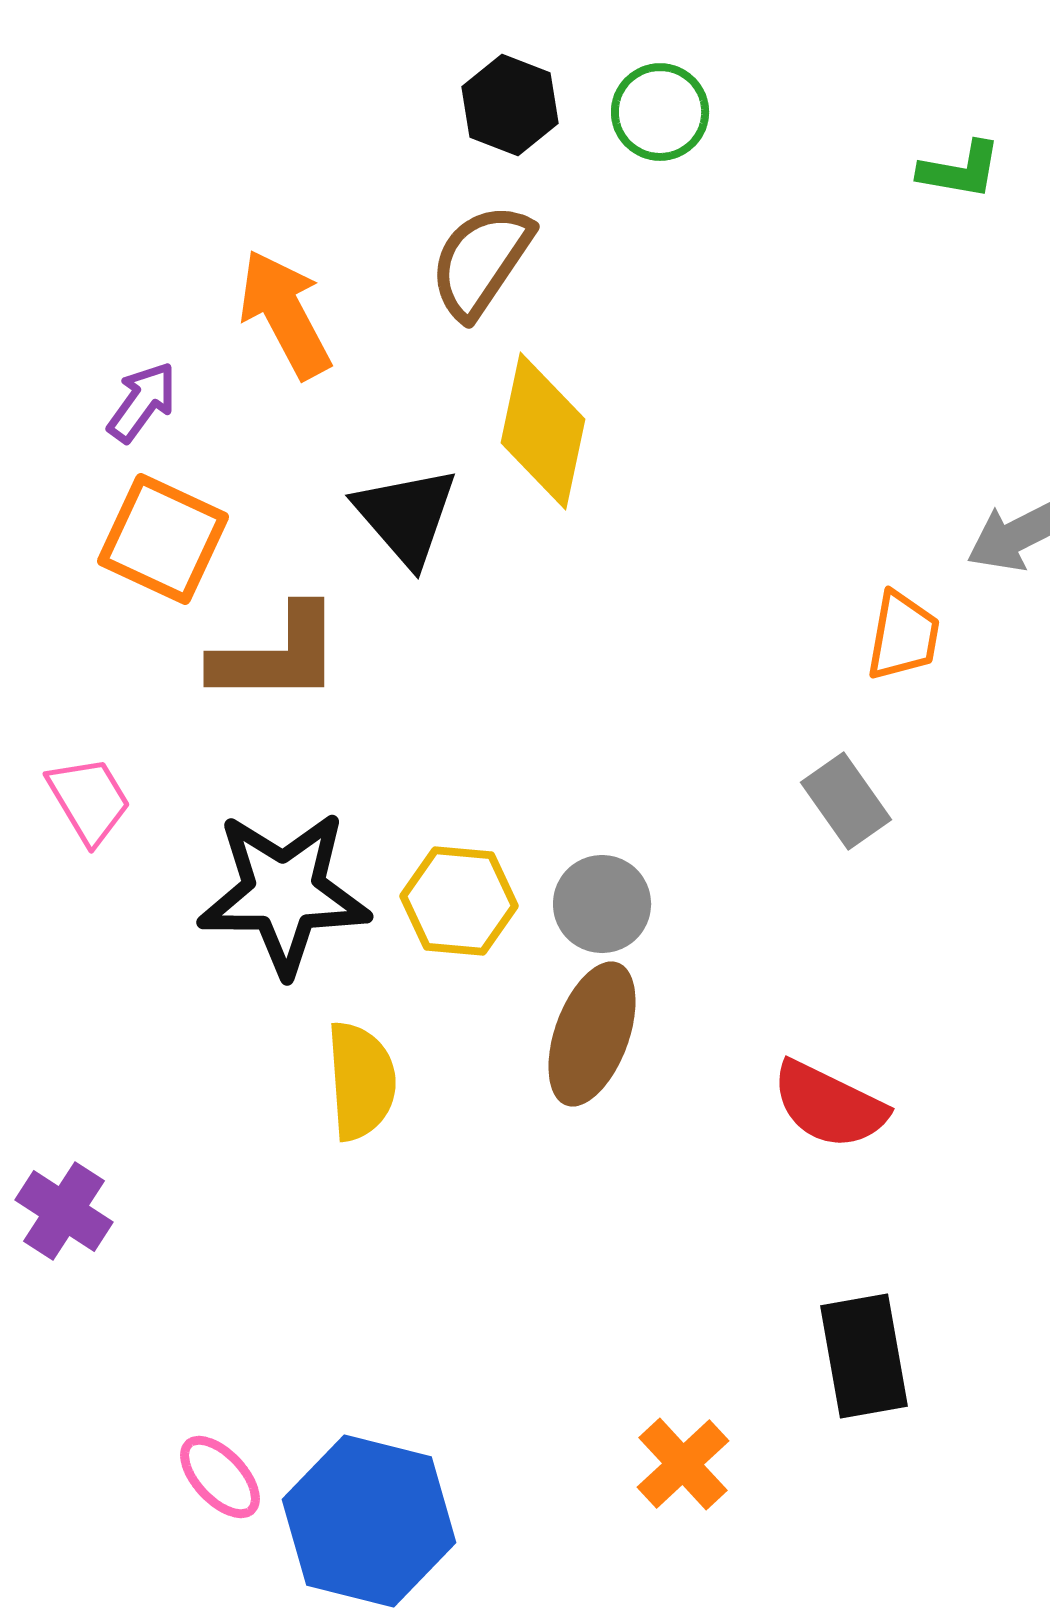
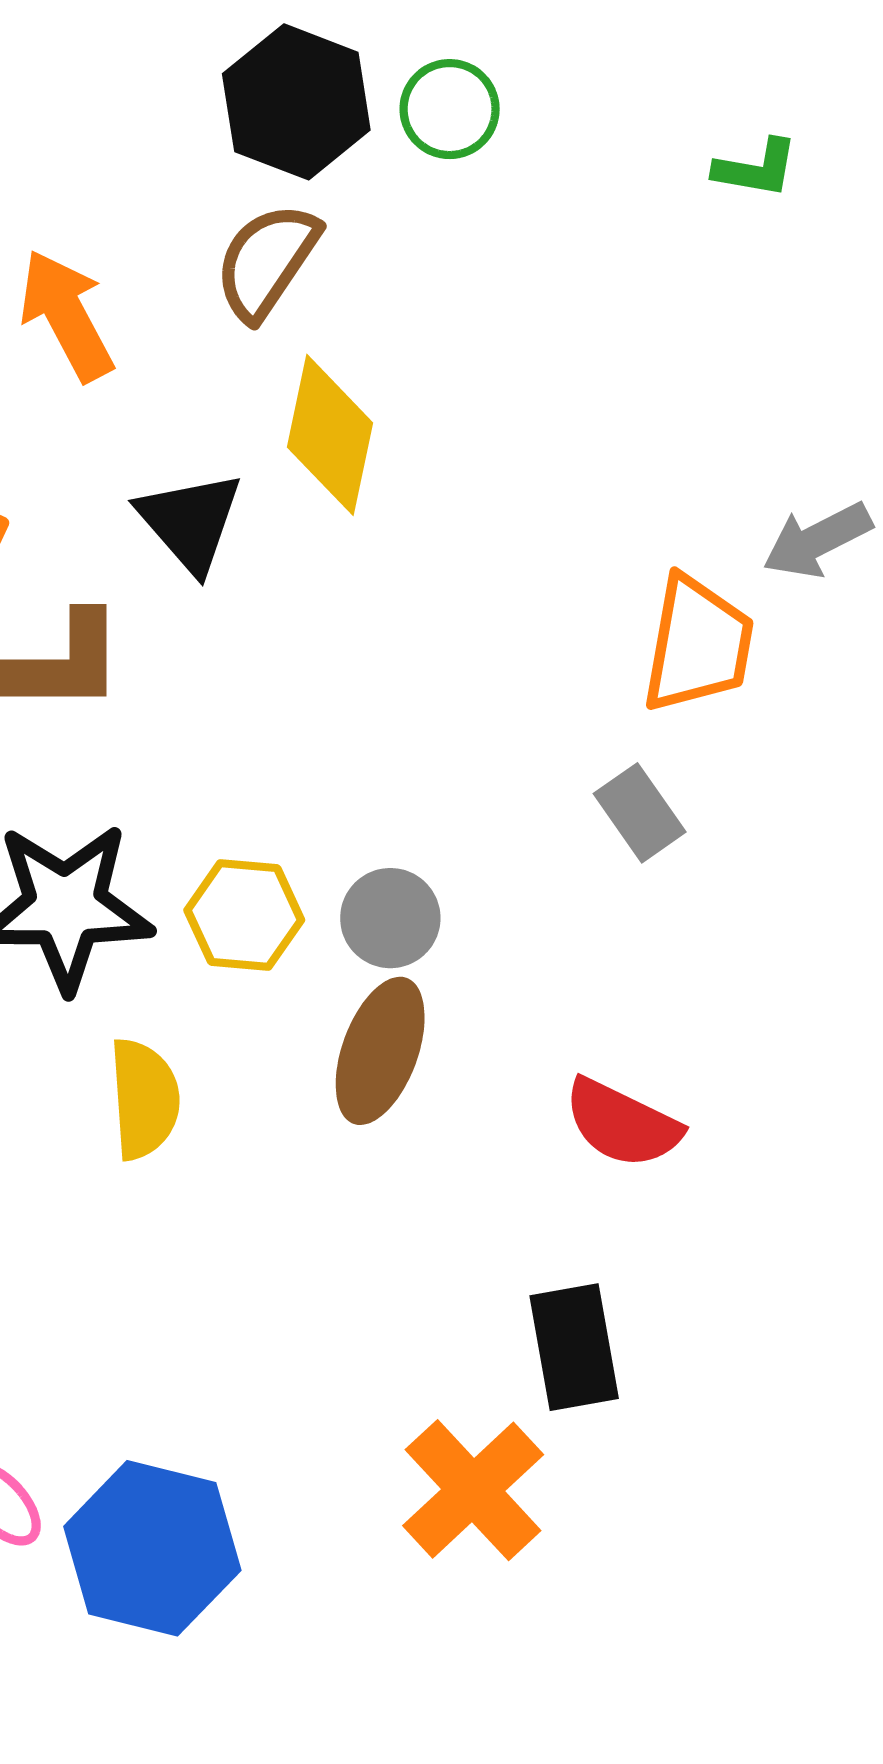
black hexagon: (510, 105) -> (296, 102), size x1.5
orange trapezoid: (903, 636) -> (698, 644), size x1.5
black rectangle: (864, 1356) -> (574, 1347), moved
orange cross: (683, 1464) -> (473, 1490), size x1.5

